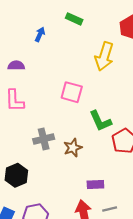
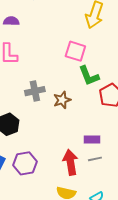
pink square: (72, 92) -> (75, 51), moved
purple rectangle: (95, 185) -> (92, 139), moved

